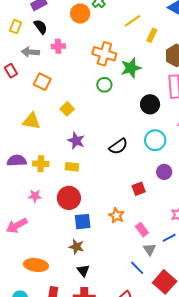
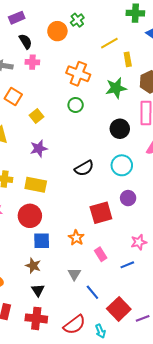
black semicircle: (41, 27) -> (25, 41), moved
yellow rectangle: (152, 35) -> (128, 59), turned -40
green star: (131, 68) -> (116, 88), moved
yellow square: (67, 109) -> (36, 116), moved
purple star: (76, 141) -> (39, 149), moved, turned 30
yellow rectangle: (72, 167) -> (36, 185), size x1.5
red square: (139, 189) -> (101, 213), size x1.6
gray triangle: (150, 249) -> (74, 274), moved

